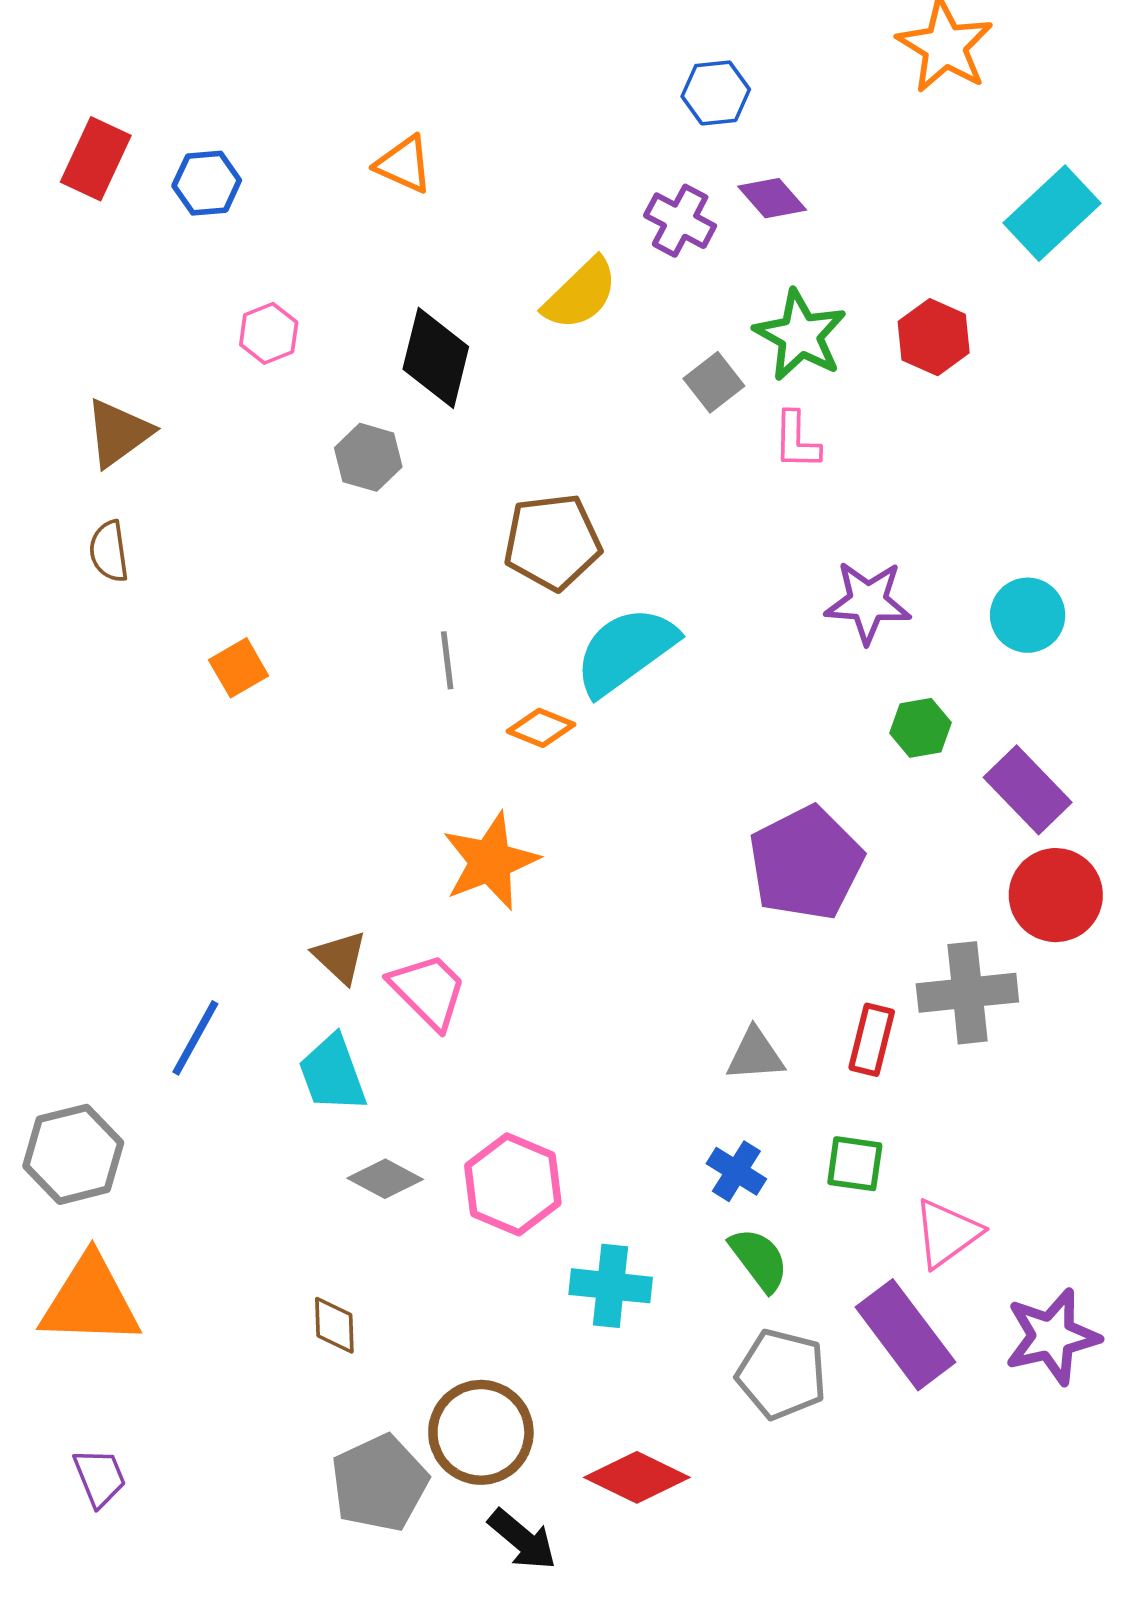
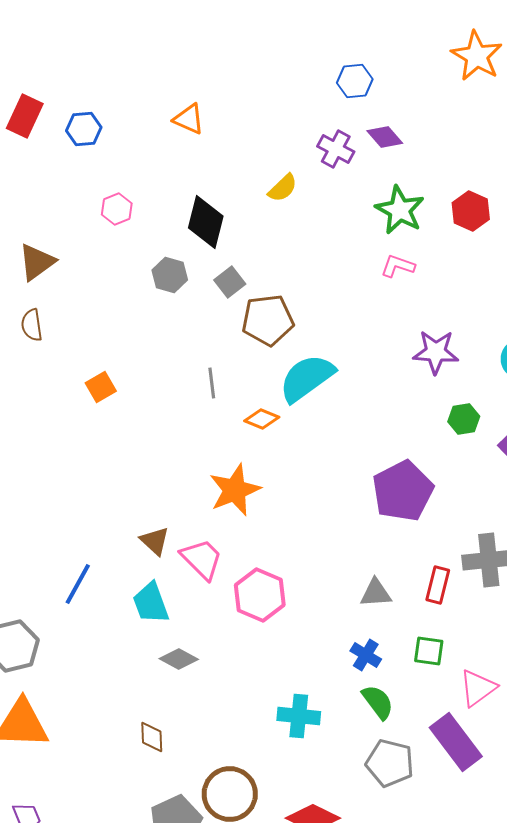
yellow semicircle: (580, 294) -> (283, 188), size x0.7
gray square: (714, 382) -> (230, 282), moved
pink L-shape: (797, 440) -> (398, 266), turned 108
pink hexagon: (513, 1184) -> (260, 595), moved

